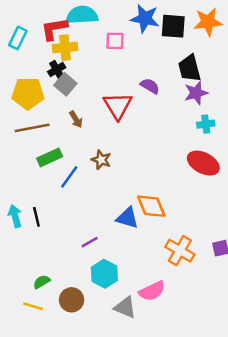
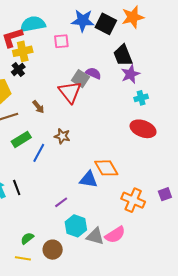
black square: (173, 26) -> (106, 24), turned 30
gray square: (65, 84) -> (81, 79), moved
gray triangle: (125, 307) -> (95, 236), moved

